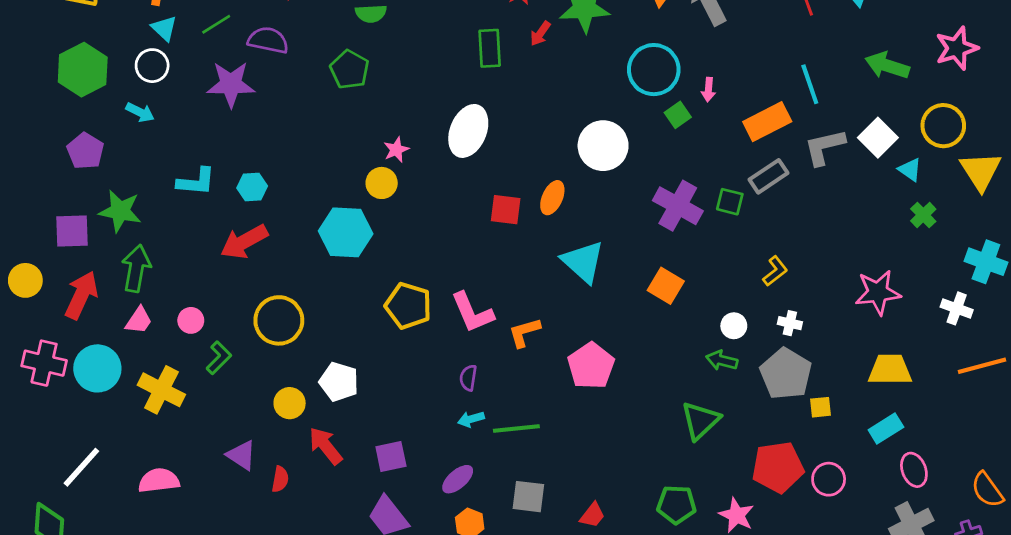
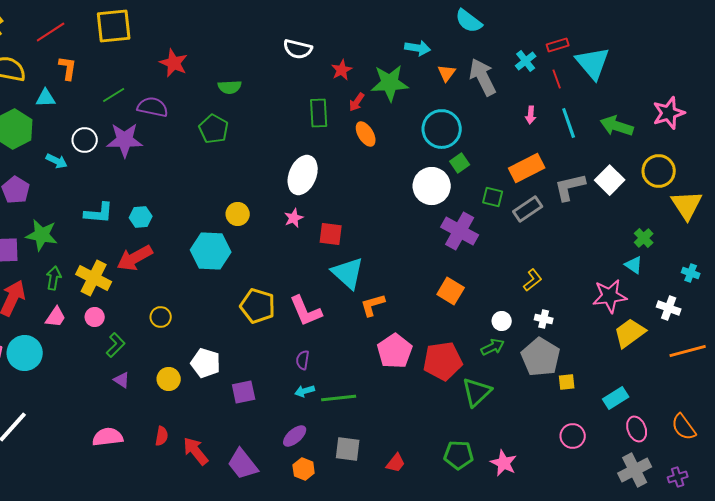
cyan triangle: (164, 28) -> (46, 98), moved, turned -45
white circle: (152, 66) -> (85, 140), moved
cyan line: (810, 84) -> (569, 123), moved
pink arrow: (708, 90) -> (531, 115), moved
white circle: (603, 146) -> (432, 186), moved
pink star: (396, 150) -> (294, 218), moved
cyan triangle: (910, 170) -> (634, 265), moved
orange ellipse: (552, 198) -> (366, 134), moved, turned -55
green square: (730, 202) -> (493, 197), moved
cyan triangle: (583, 262) -> (348, 273), moved
cyan cross: (986, 262) -> (691, 273), size x0.6
green arrow: (136, 268) -> (54, 278), size x0.7
yellow circle: (279, 320) -> (161, 317), size x0.6
orange L-shape: (524, 332) -> (373, 305), moved
green arrow: (722, 360) -> (493, 347), turned 140
yellow trapezoid: (890, 370) -> (630, 333), moved, turned -36
yellow cross: (161, 390) -> (94, 278), moved
red arrow: (326, 446) -> (196, 451), moved
purple triangle: (241, 455) -> (122, 380), moved, size x0.7
purple square: (391, 457) -> (244, 392), moved
red pentagon: (778, 467) -> (443, 361), moved
pink semicircle: (159, 481) -> (108, 437), moved
orange semicircle: (987, 490) -> (684, 427), moved

